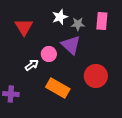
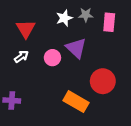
gray star: (78, 24) -> (86, 15), moved
white arrow: (32, 65) -> (21, 57), moved
orange rectangle: (58, 88) -> (76, 102), moved

